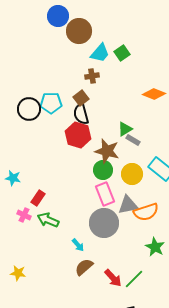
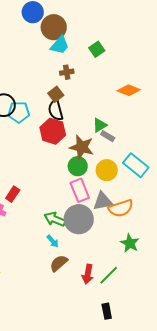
cyan trapezoid: (100, 53) -> (60, 45), moved
cyan pentagon: (51, 103) -> (19, 112), moved
green arrow: (48, 220) -> (55, 219), moved
red arrow: (113, 278) -> (88, 274), turned 54

